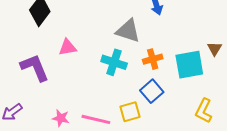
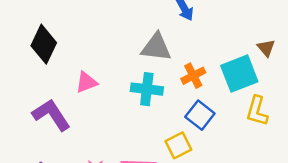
yellow L-shape: (204, 111) -> (257, 111), moved

